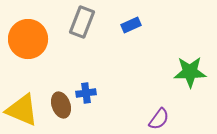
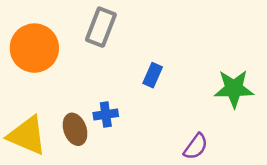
blue rectangle: (131, 25) -> (153, 75), moved, turned -42

